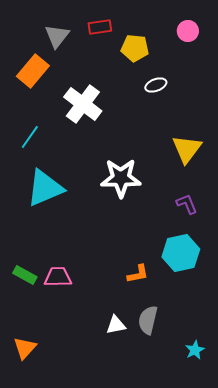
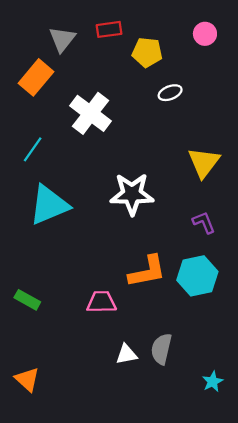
orange L-shape: (138, 274) -> (147, 271), moved, size x1.6
pink trapezoid: (58, 277) -> (101, 302), moved
orange triangle: (25, 348) -> (27, 379), turned -30

